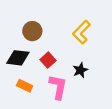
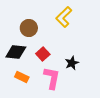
yellow L-shape: (81, 32) -> (64, 17), moved

